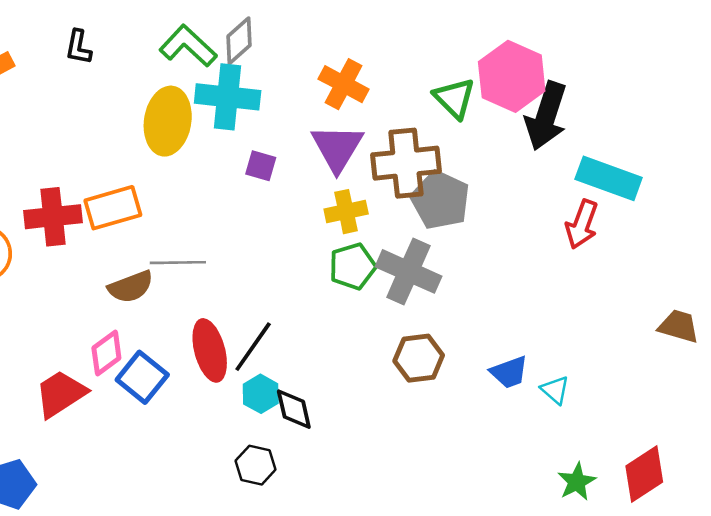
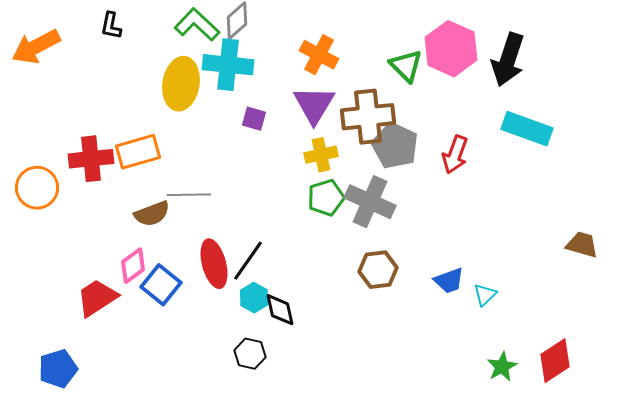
black arrow: (546, 116) -> (508, 60), moved
red arrow: (582, 224) -> (455, 155), moved
cyan triangle: (555, 390) -> (485, 295), turned 35

